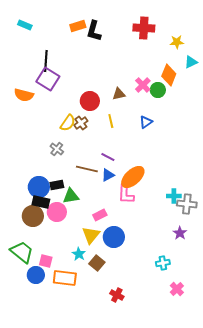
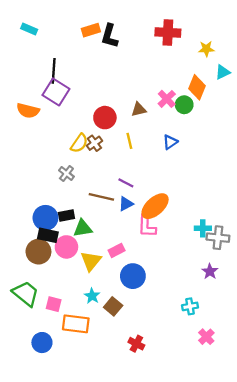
yellow triangle: (91, 235) -> (91, 261), moved
blue circle: (36, 275) -> (42, 343), moved

